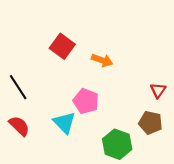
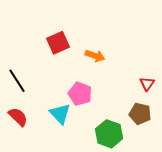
red square: (62, 46) -> (58, 43), turned 30

